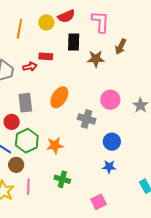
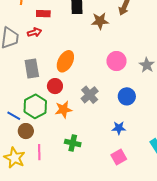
red rectangle: (46, 56) -> (43, 14), moved
gray cross: (87, 119) -> (90, 95), moved, turned 36
red circle: (12, 122) -> (55, 86), moved
blue circle: (112, 142) -> (127, 96), moved
pink square: (99, 202) -> (119, 157), moved

